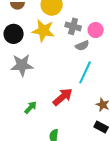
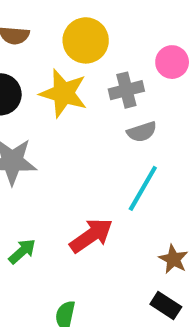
gray cross: (73, 26) -> (126, 90), turned -35
pink circle: (96, 30) -> (172, 62), moved

